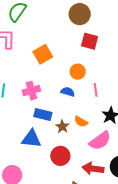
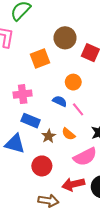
brown circle: (80, 14) -> (65, 38), moved
pink line: (96, 90) -> (78, 109), moved, turned -40
red arrow: (93, 169) -> (73, 184), turned -30

